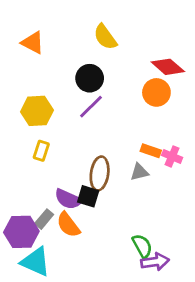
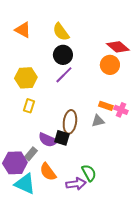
yellow semicircle: (105, 37) -> (61, 32), moved
orange semicircle: (68, 225) -> (48, 172), moved
green semicircle: (142, 246) -> (89, 173), moved
purple arrow: (155, 262) -> (76, 184), moved

